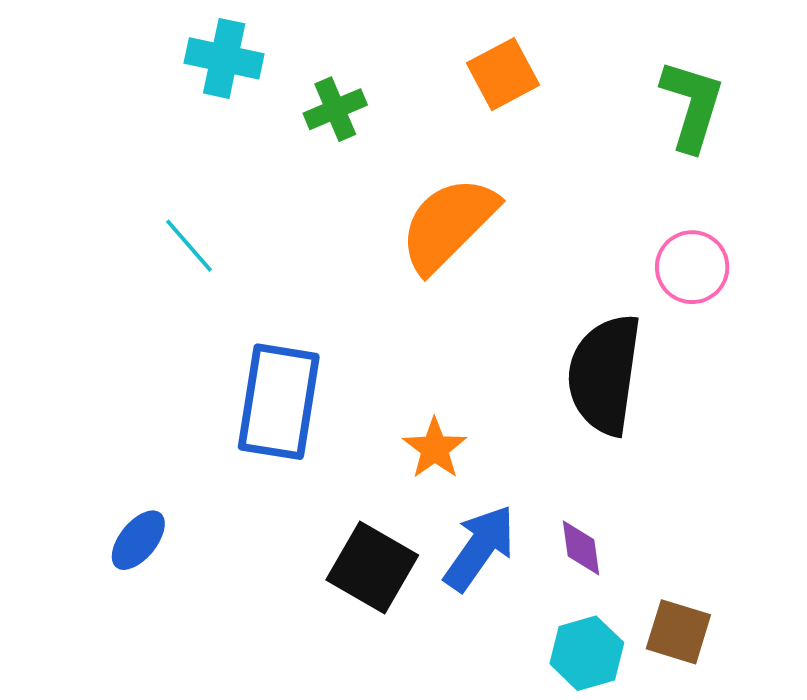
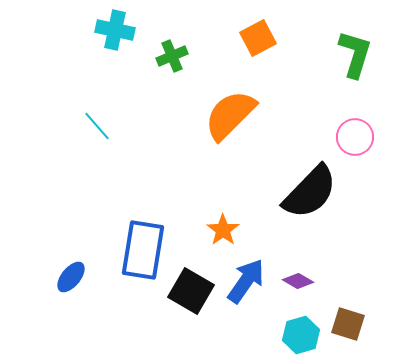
black semicircle: (604, 374) -> (310, 192), turned -144
blue rectangle: (279, 402) -> (143, 250), moved
purple diamond: (581, 548) -> (298, 281), turned -52

